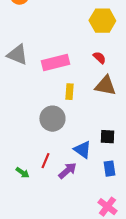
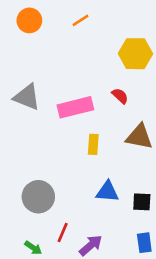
red semicircle: (99, 58) -> (120, 96), moved
gray circle: (52, 119) -> (38, 197), moved
blue triangle: (82, 150) -> (107, 192), moved, turned -30

